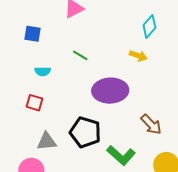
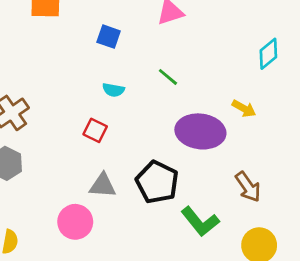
yellow arrow: (138, 56) -> (244, 109), moved

